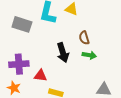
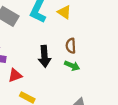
red triangle: (41, 76) -> (15, 75), turned -40

